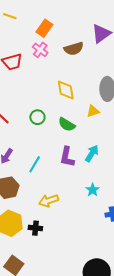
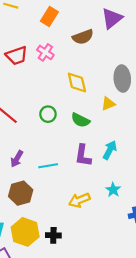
pink cross: (40, 50) -> (45, 52), moved
cyan line: (35, 164) -> (48, 166), turned 54
yellow arrow: (49, 201) -> (79, 200), moved

